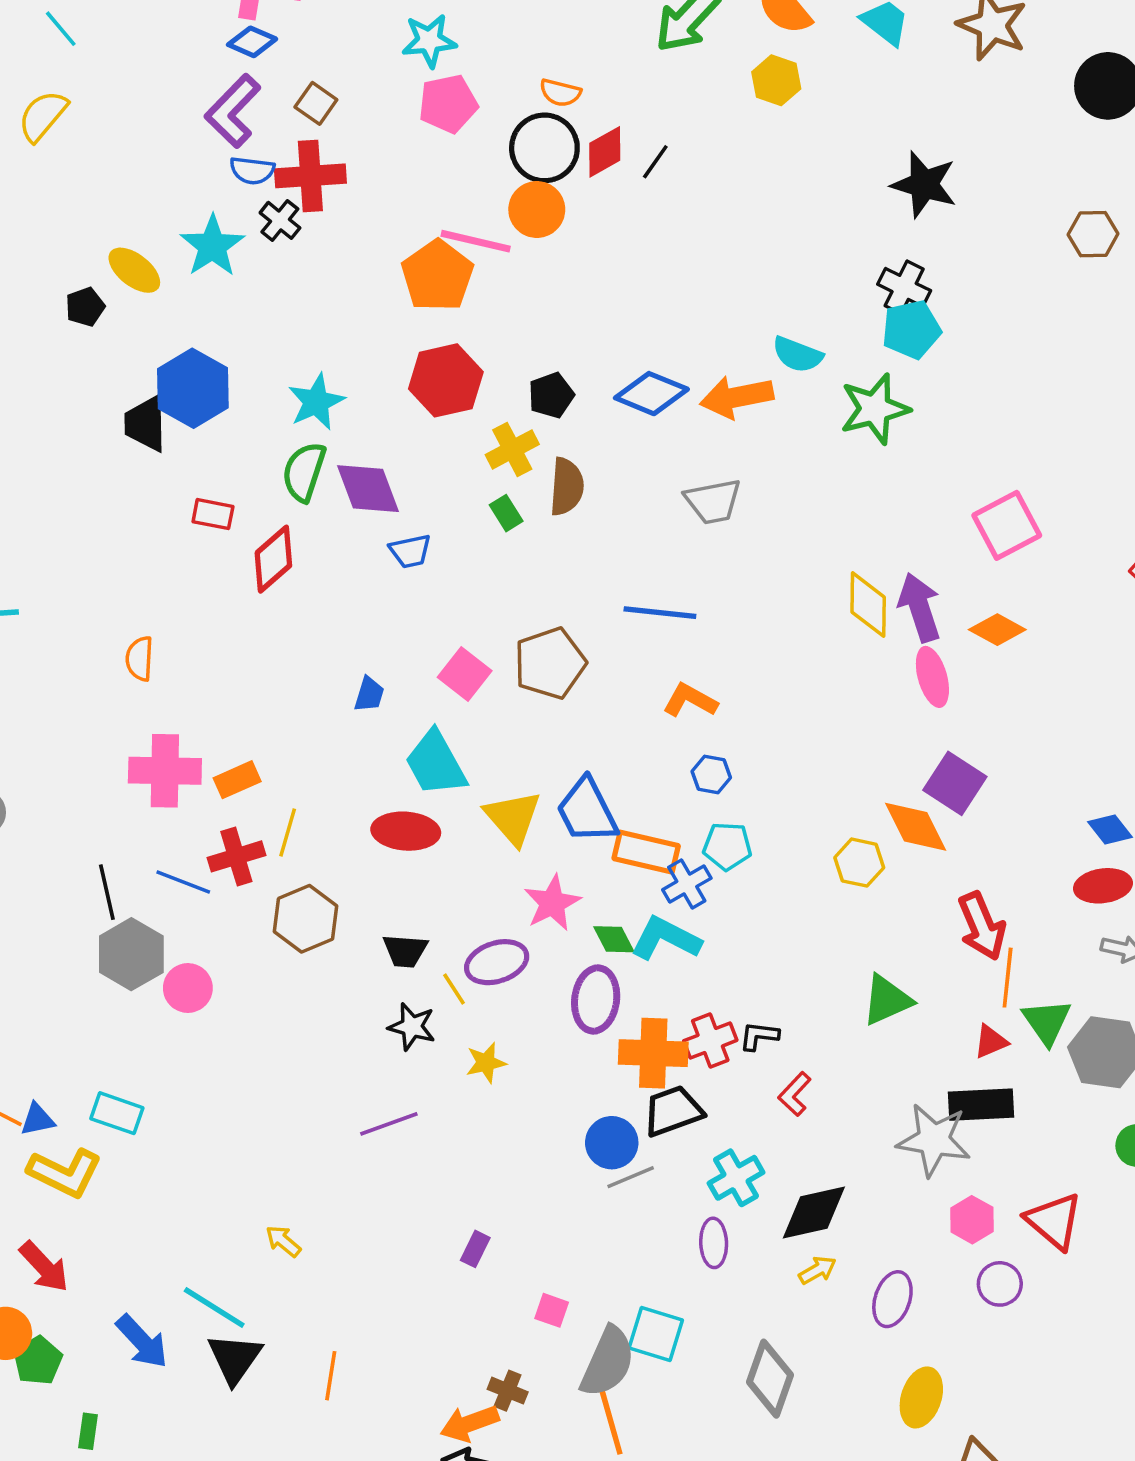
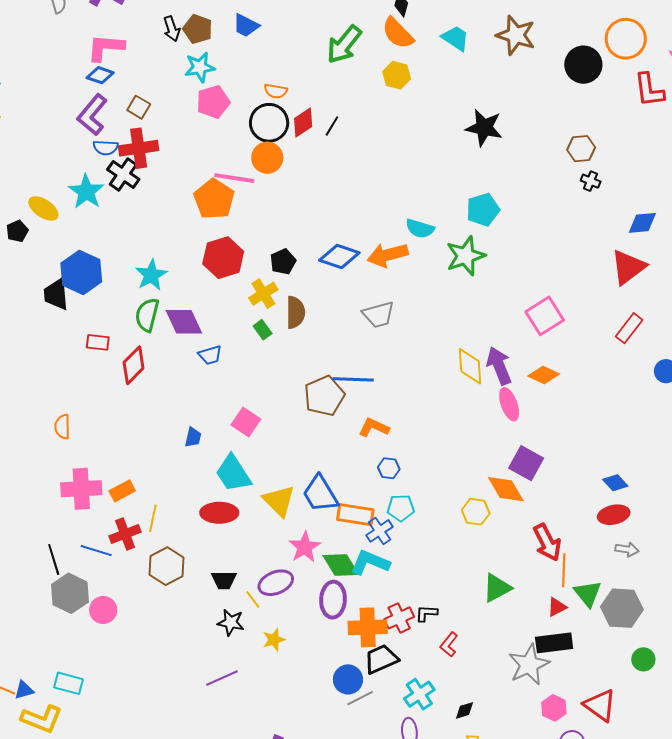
black cross: (280, 220) -> (123, 174), size x1.4
black cross: (904, 287) -> (591, 181), moved, size x0.7
brown pentagon: (550, 663) -> (324, 396), moved
green diamond: (614, 939) -> (341, 565), size x1.5
gray star: (934, 1140) -> (529, 665), turned -30
black diamond: (814, 1213) -> (465, 710), size x0.5

